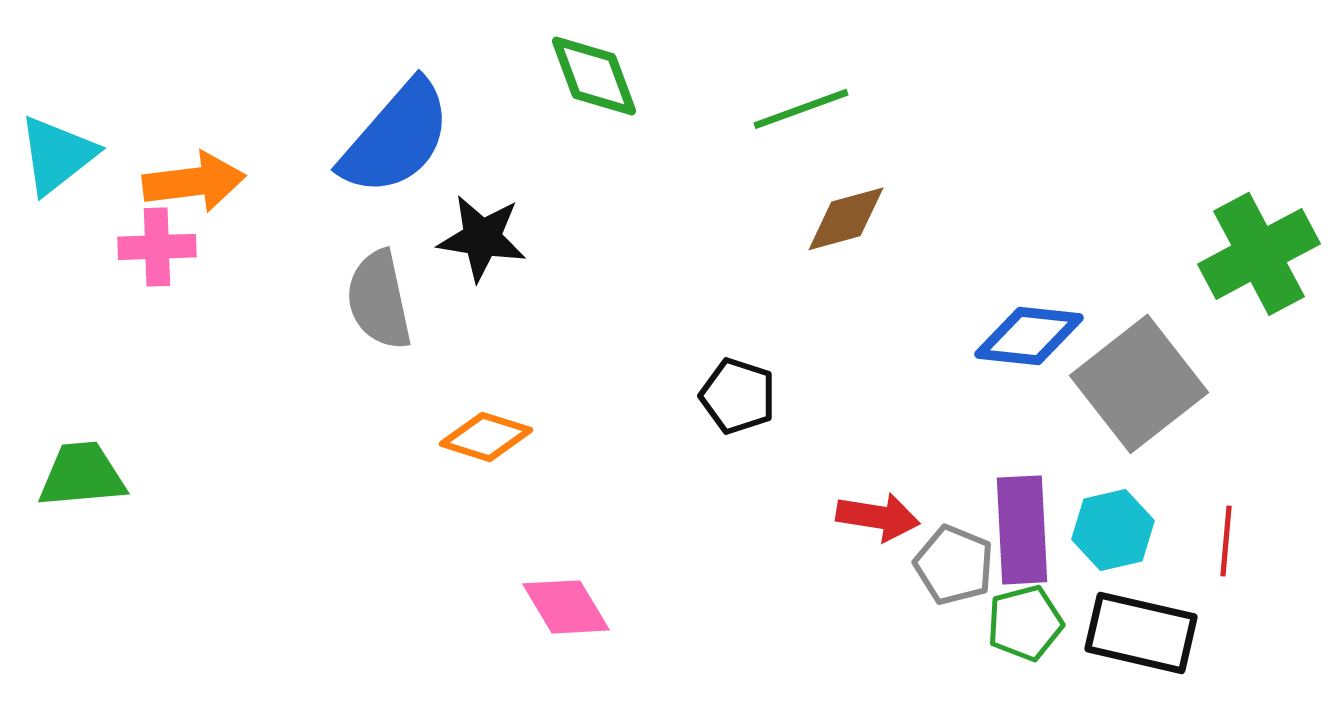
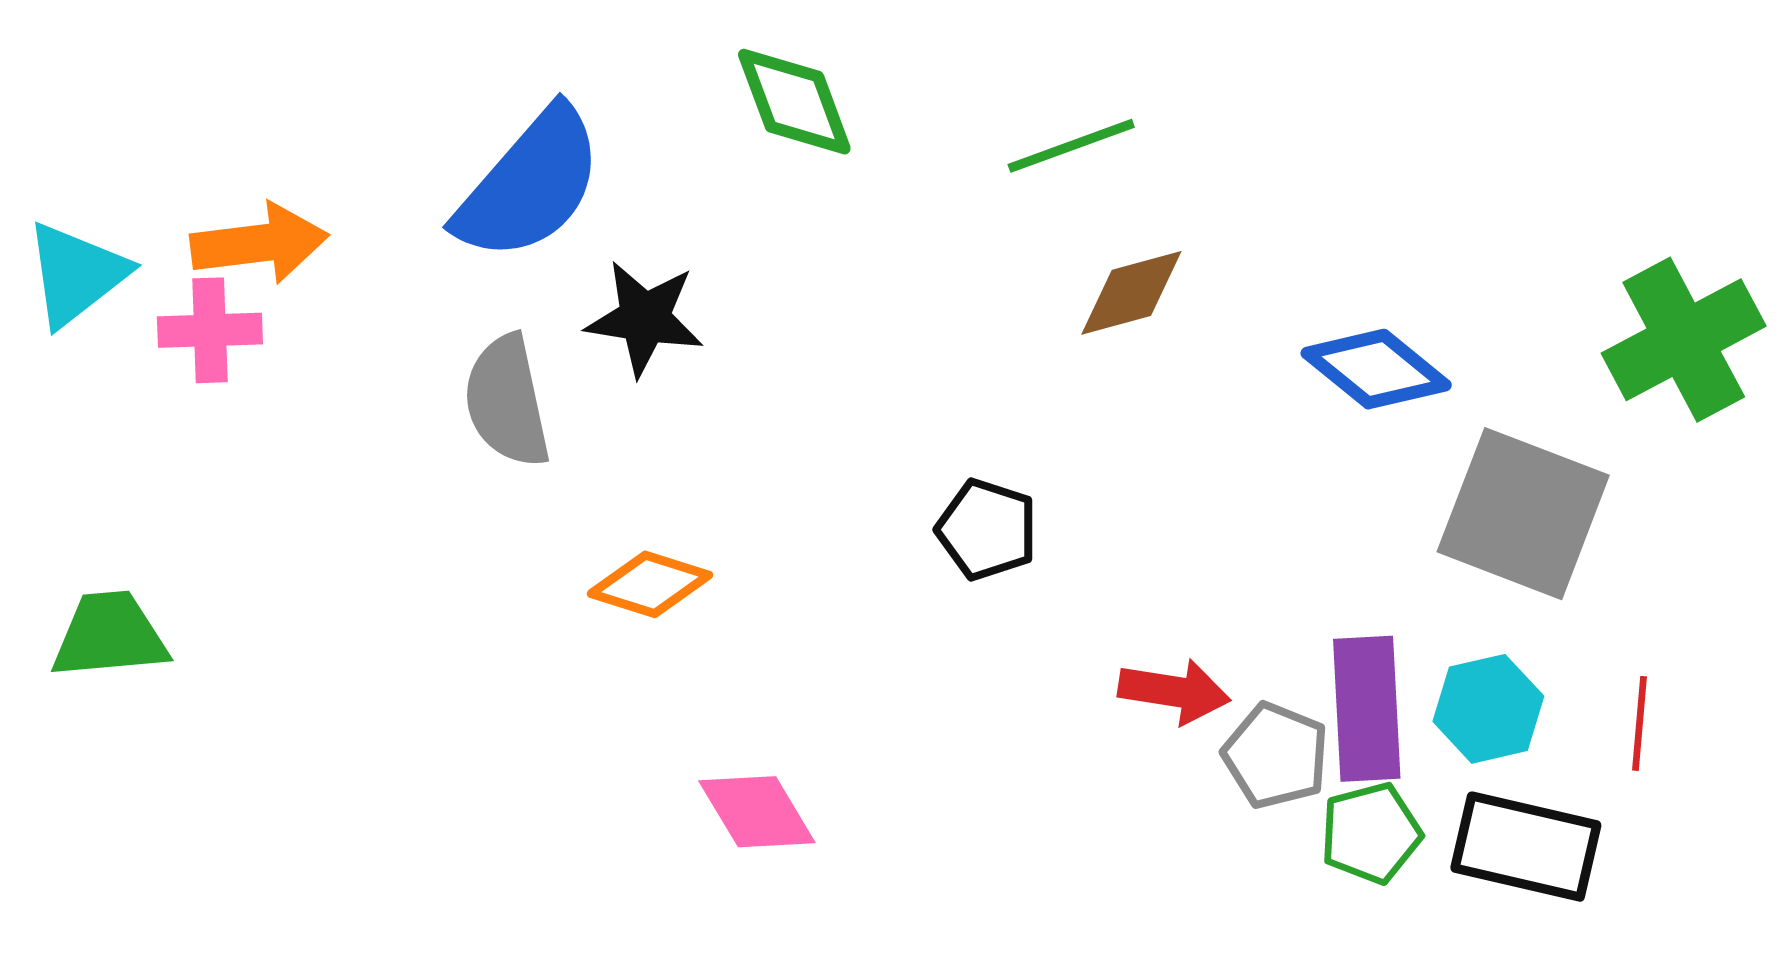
cyan triangle: (57, 155) -> (76, 274), moved
blue diamond: (1029, 336) -> (1376, 369), moved, turned 33
gray square: (1139, 384) -> (1523, 514), turned -31

